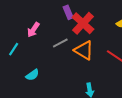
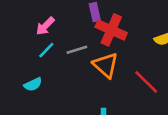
red cross: (83, 23) -> (111, 30), turned -30
cyan line: (14, 49) -> (46, 50), moved

